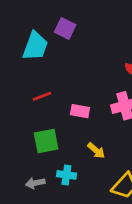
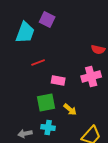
red line: (42, 96) -> (38, 62), moved
green square: (46, 141) -> (46, 102), moved

